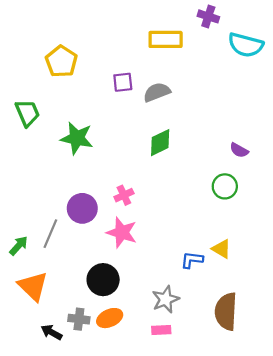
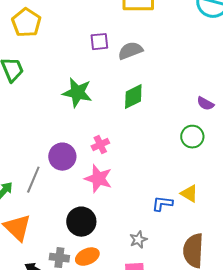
yellow pentagon: (61, 61) -> (26, 23), moved
green star: (77, 138) -> (77, 93), moved
gray star: (166, 299) -> (138, 240), size x0.7

